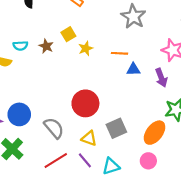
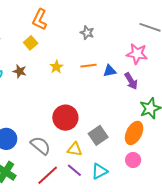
gray star: (133, 17) -> (87, 33), moved, size x0.6
yellow square: (68, 34) -> (31, 43), moved
blue triangle: (133, 69) -> (110, 71), moved

